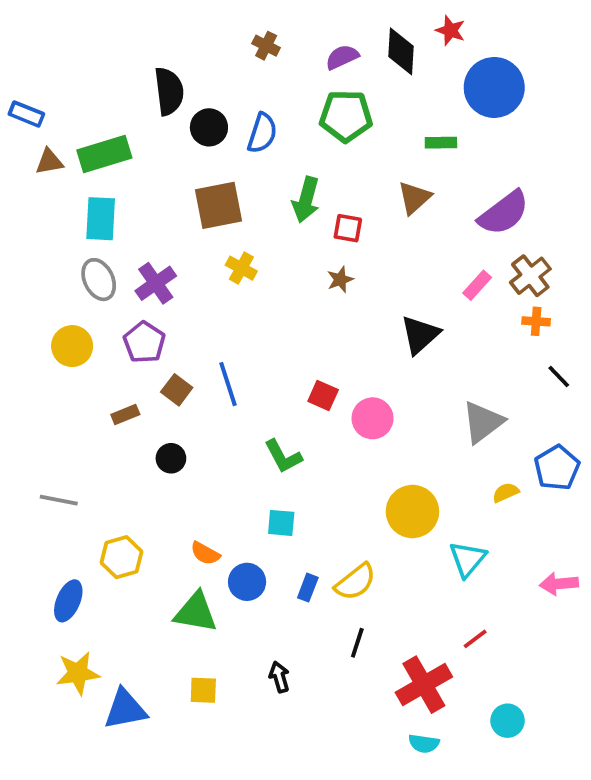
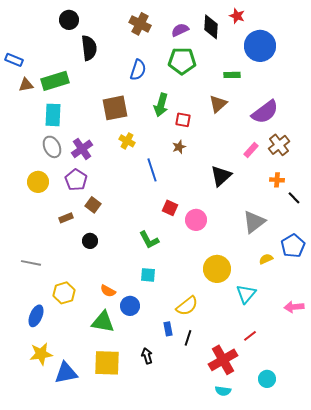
brown cross: (266, 46) -> (140, 24), size x1.5
black circle: (209, 127) -> (69, 20), moved
orange cross: (536, 321) -> (277, 180), moved
blue line: (228, 384) -> (152, 170), moved
blue rectangle: (308, 588) -> (168, 329), moved, turned -32
yellow square: (203, 690) -> (107, 363), size x1.8

